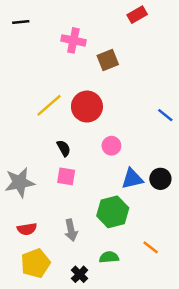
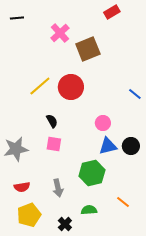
pink cross: (73, 40) -> (60, 33), turned 36
brown square: (108, 60) -> (88, 49), size x1.4
pink circle: (111, 146) -> (103, 123), moved

